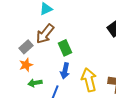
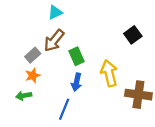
yellow arrow: (89, 80) -> (109, 73), moved
green arrow: (35, 83) -> (24, 96), moved

